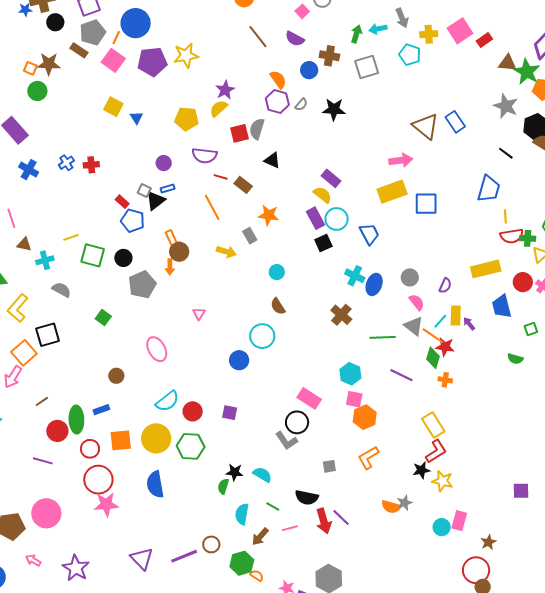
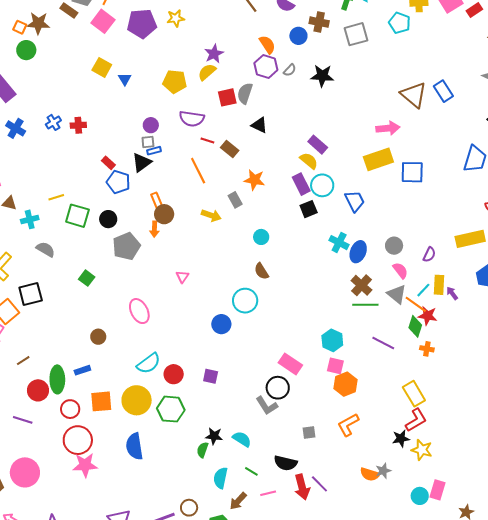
yellow star: (186, 56) -> (176, 18), size x0.7
gray square: (144, 190) -> (148, 142), moved, turned -32
brown cross: (341, 315) -> (361, 285), moved

